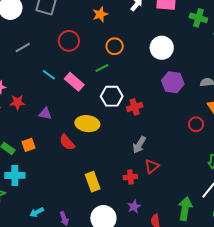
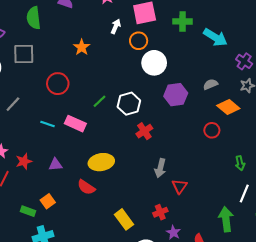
orange circle: (115, 46) -> (139, 41), moved
white hexagon: (112, 96) -> (129, 104), moved
red cross: (130, 177) -> (160, 212), moved

